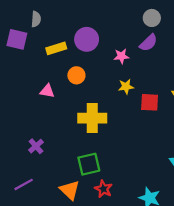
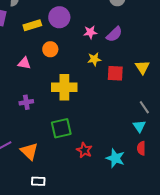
purple semicircle: (148, 43) -> (114, 34), moved
purple cross: (36, 146) -> (26, 102), moved, turned 32
red star: (103, 189) -> (84, 150), moved
orange triangle: (70, 190) -> (29, 151), moved

